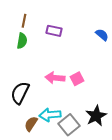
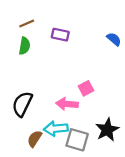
brown line: (24, 21) -> (27, 23), turned 56
pink arrow: (55, 78) -> (67, 104), moved
gray square: (69, 125) -> (77, 140), turned -35

